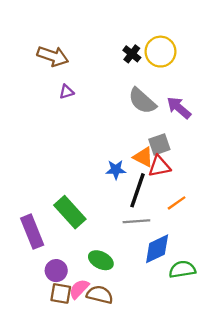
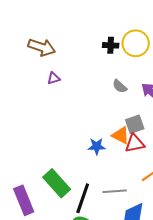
black cross: (132, 54) -> (111, 45), turned -35
gray semicircle: (142, 101) -> (120, 86), size x0.6
black line: (138, 190) -> (83, 198), moved

